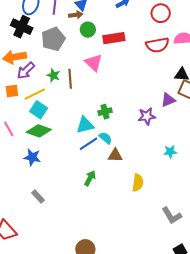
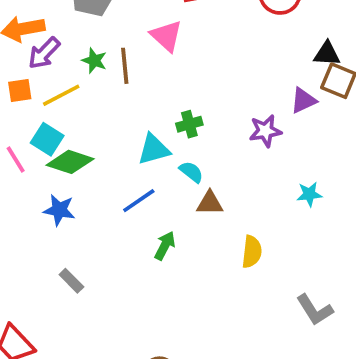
cyan square: (39, 110) -> (47, 139), moved
blue line: (89, 144) -> (139, 201), moved

